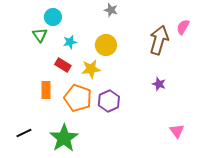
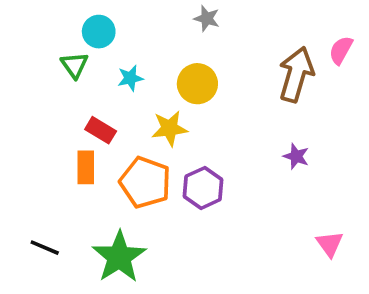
red rectangle: (63, 65) -> (101, 130), moved
black line: (24, 133) -> (45, 248), turned 49

